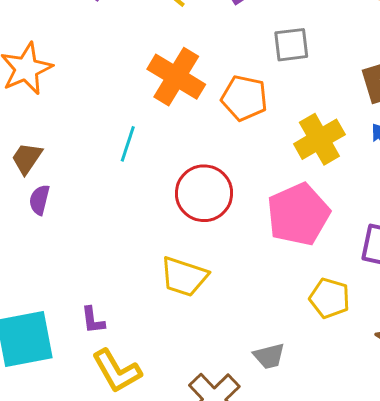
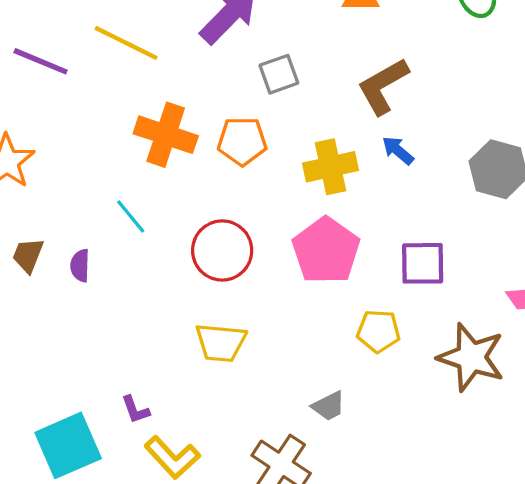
yellow cross: (319, 139) -> (331, 167), turned 30
cyan line: (128, 144) -> (131, 217), turned -45
purple semicircle: (39, 200) -> (80, 266), moved

